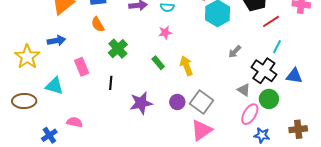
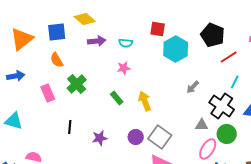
pink rectangle: (82, 67) -> (48, 93), moved
black line: (111, 83) -> (70, 127), moved
gray triangle: (244, 90) -> (202, 125), turned -32
purple star: (141, 103) -> (100, 138), size x0.7

